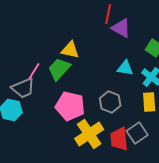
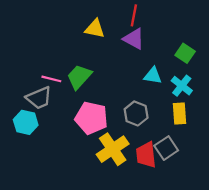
purple triangle: (121, 28) -> (134, 39), moved
yellow triangle: (70, 50) -> (95, 29), moved
pink line: (34, 71) -> (51, 79), turned 72

